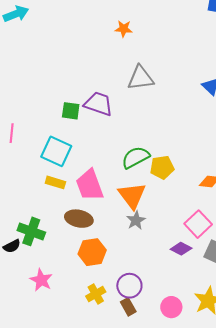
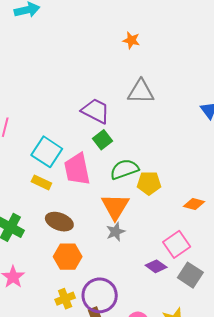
green square: (71, 111) -> (102, 140), moved, turned 36
pink trapezoid: (90, 185) -> (77, 169), moved
purple circle: (129, 286) -> (100, 295), size x1.4

